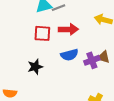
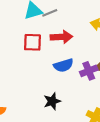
black star: (35, 67) -> (52, 101), moved

